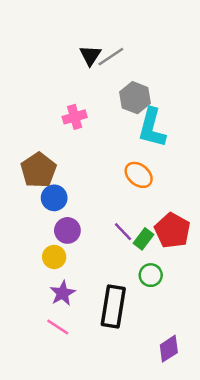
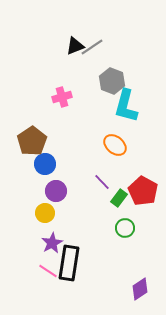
black triangle: (90, 55) -> (75, 46), turned 36
purple line: (123, 232) -> (102, 182), moved
black rectangle: (113, 306) -> (69, 263), moved

